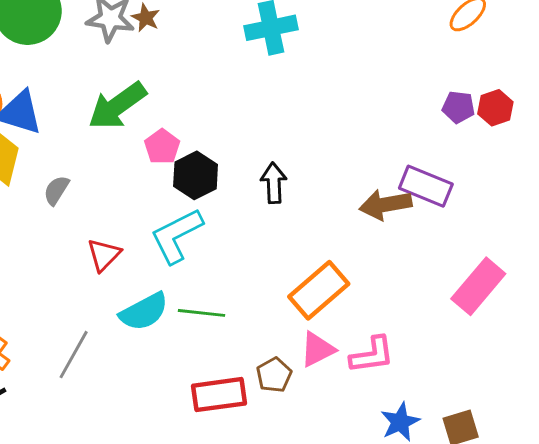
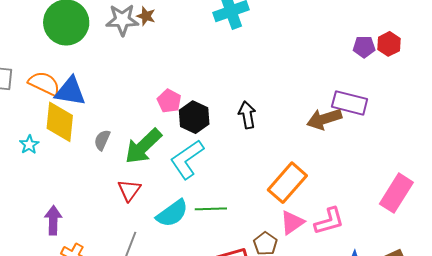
green arrow: (117, 106) -> (143, 146), moved
red triangle: (104, 255) -> (129, 190), moved
pink rectangle: (478, 286) -> (396, 193), moved

